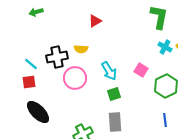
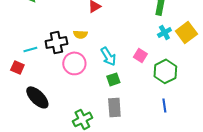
cyan cross: (165, 47) -> (164, 32), turned 32
cyan line: (31, 64) -> (30, 49), turned -56
red square: (29, 82) -> (17, 67), moved, turned 32

